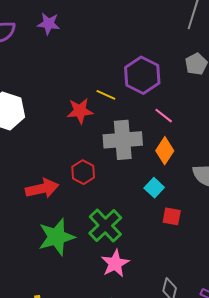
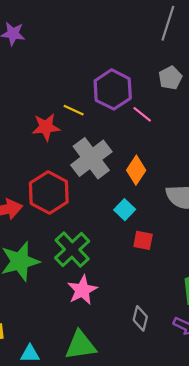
pink line: (164, 116) -> (142, 114), moved
gray cross: (123, 140) -> (91, 158), turned -33
red hexagon: (83, 172) -> (49, 192), size x1.6

